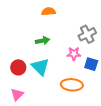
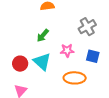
green arrow: (42, 41) -> (43, 35), turned 144
pink star: (74, 54) -> (67, 50), moved

